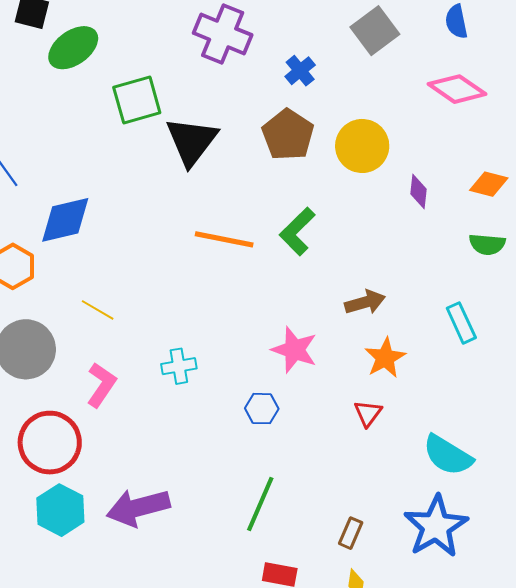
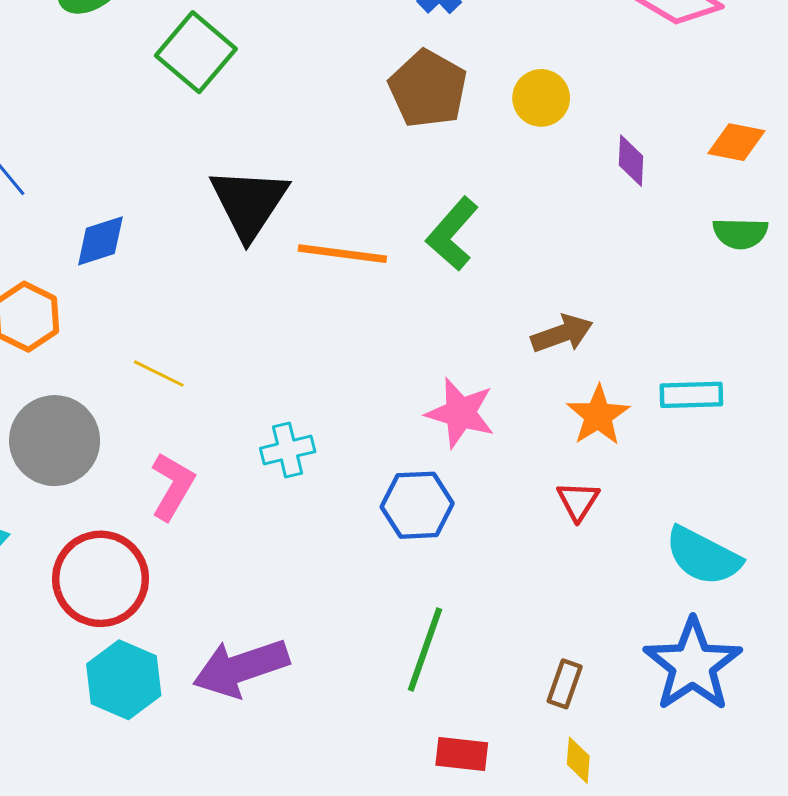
green square: (137, 100) -> (196, 52), turned -30
black triangle: (192, 141) -> (249, 203), moved
yellow circle: (362, 146) -> (541, 98), size x0.7
blue diamond: (65, 220) -> (100, 241), size x0.7
cyan rectangle: (461, 323) -> (691, 395), moved, turned -63
blue hexagon: (262, 409) -> (417, 505), size x1.4

